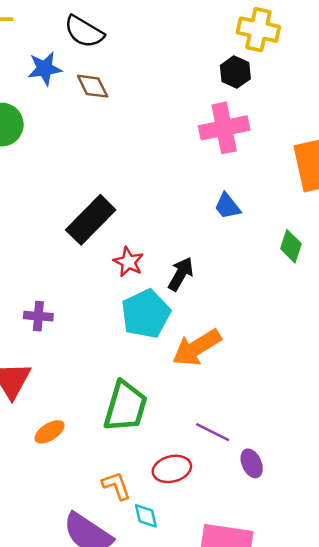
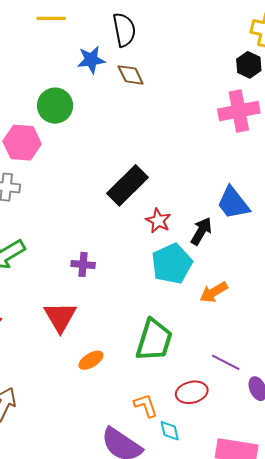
black semicircle: (84, 32) -> (124, 30), turned -132
blue trapezoid: (227, 206) -> (233, 203), moved, size x1.5
orange arrow: (197, 348) -> (214, 292), size x0.7

